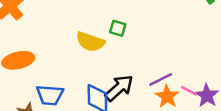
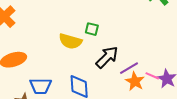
black arrow: (119, 88) -> (107, 57), moved

